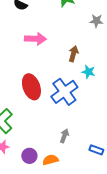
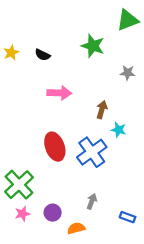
purple circle: (29, 156) -> (53, 213), moved

